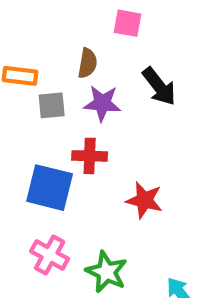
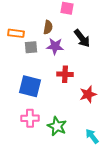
red cross: (90, 156) -> (65, 74), moved
red star: (144, 200) -> (88, 94), moved, turned -30
pink cross: (50, 255) -> (30, 118), turned -30

